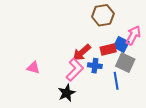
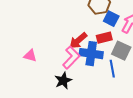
blue square: (121, 44) -> (111, 19), moved
blue cross: (95, 66) -> (91, 54), size x1.6

